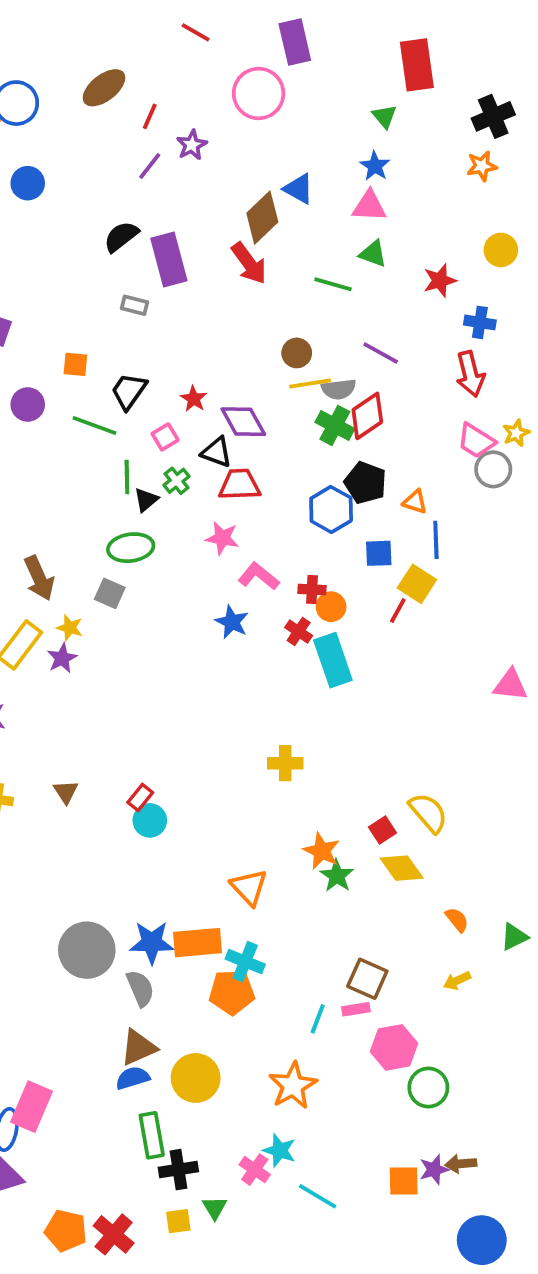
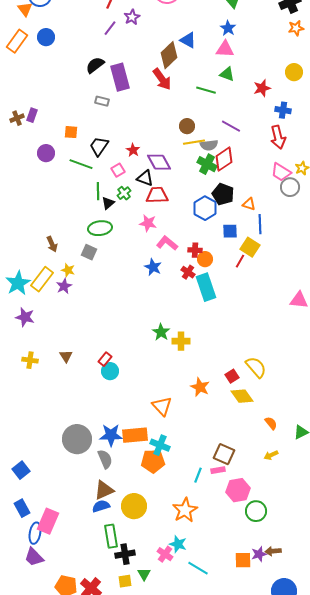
orange star: (482, 166) -> (296, 28), moved
brown arrow: (39, 578) -> (52, 244), size x0.7
green star: (337, 876) -> (161, 332), moved

